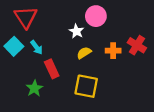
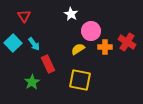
pink circle: (96, 16) -> (91, 31), moved
red triangle: (26, 17) -> (24, 16), size x0.6
white star: (76, 31) -> (71, 14), moved

